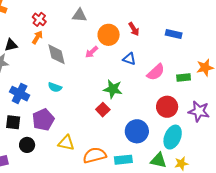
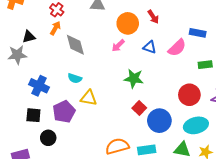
blue rectangle: (174, 34) -> (198, 33), moved
pink arrow: (92, 52) -> (118, 46), moved
pink semicircle: (156, 72) -> (177, 48), moved
red square: (103, 110) -> (139, 108), moved
cyan ellipse: (173, 137) -> (196, 125), turned 55
yellow triangle: (66, 143) -> (89, 98), moved

